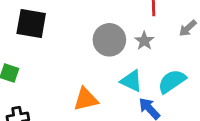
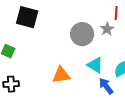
gray star: (144, 41) -> (107, 29), moved

